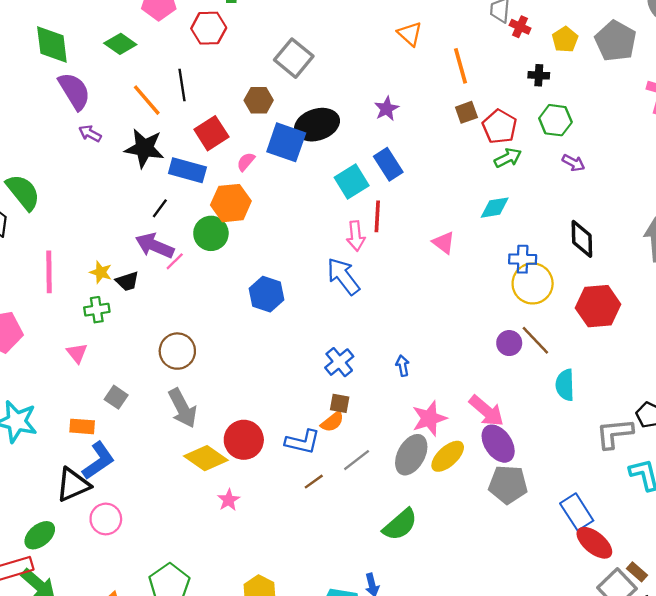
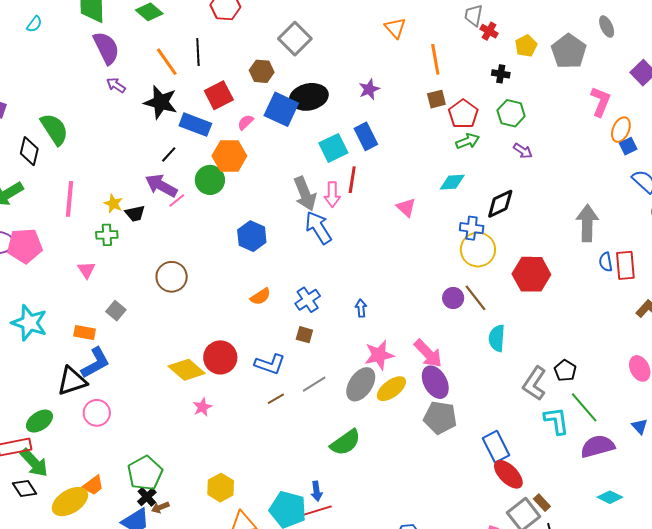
black diamond: (582, 239) -> (500, 204), moved, turned 60
gray arrow: (183, 408) -> (305, 194), moved
orange semicircle: (332, 422) -> (260, 297), moved
gray L-shape: (614, 433) -> (535, 383), turned -56

